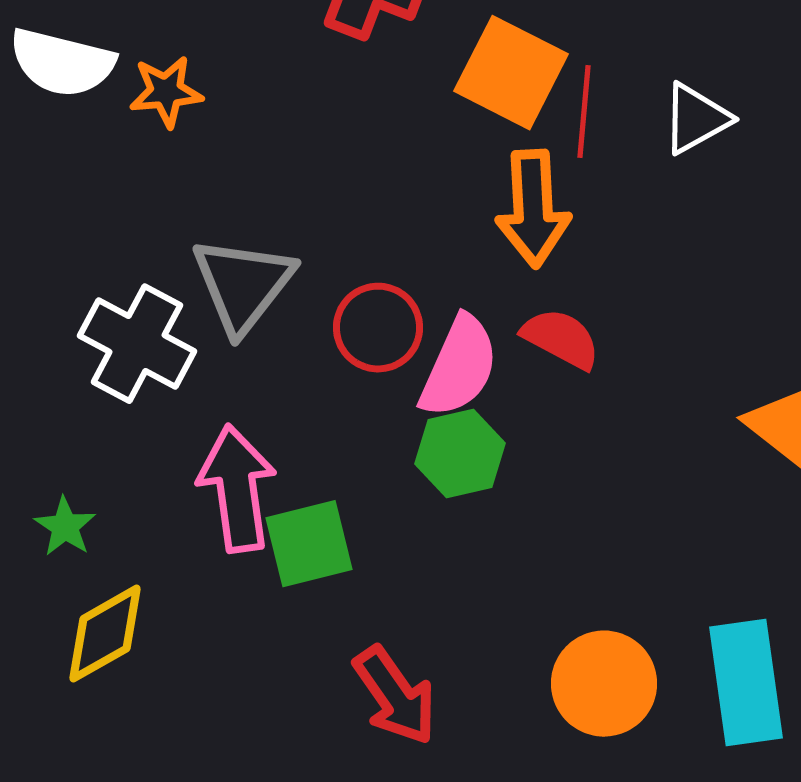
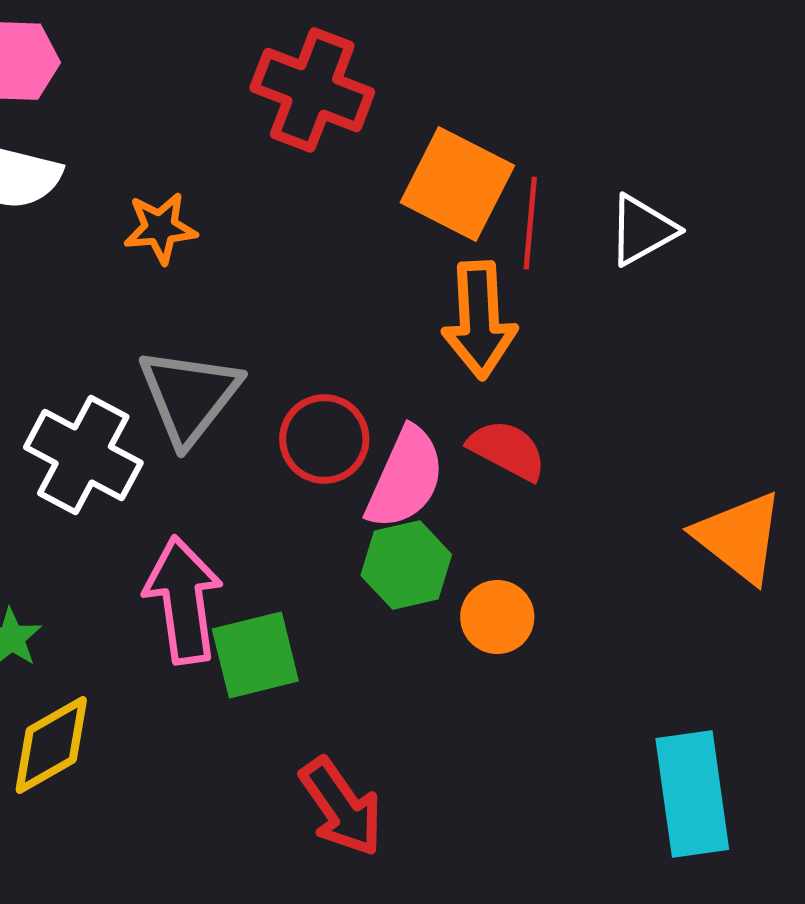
orange star: (166, 92) -> (160, 228), moved
orange circle: (604, 684) -> (497, 617), moved, size x0.7

